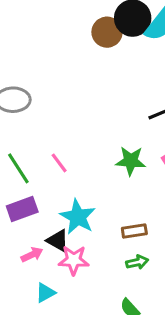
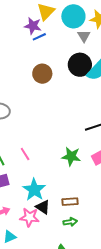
brown circle: (107, 32) -> (42, 74), moved
black triangle: (58, 241) -> (43, 207), moved

